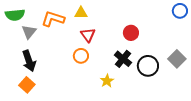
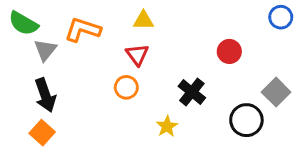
yellow triangle: (81, 13) -> (143, 20), moved
green semicircle: (15, 15) -> (23, 23), turned 36
red circle: (131, 33) -> (229, 51), moved
black circle: (148, 66) -> (246, 120), moved

